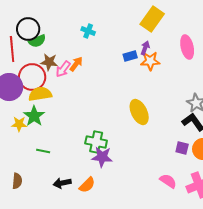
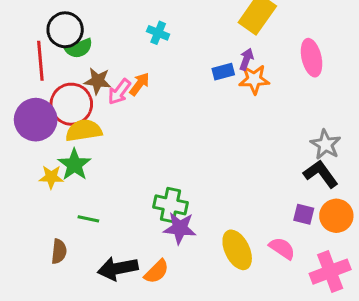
yellow ellipse: (139, 112) -> (237, 250), moved
brown semicircle: (17, 181) -> (59, 251), moved
pink semicircle: (168, 181) -> (282, 248), moved
black arrow: (62, 183) -> (118, 268), size x1.4

